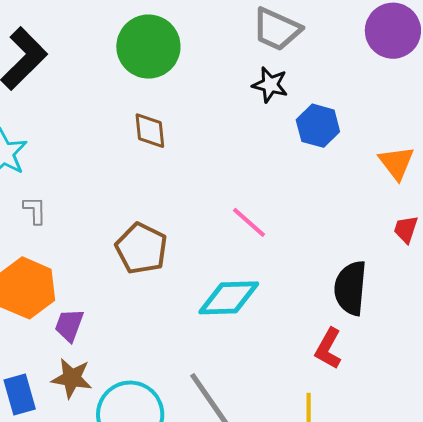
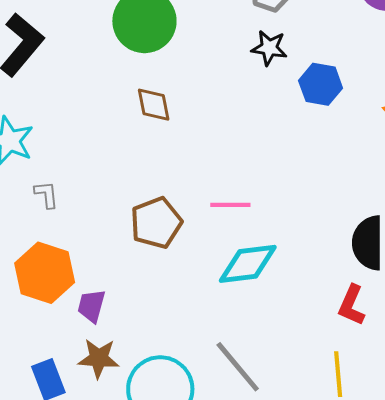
pink line: (249, 222) -> (230, 205), moved, turned -36
brown pentagon: (141, 248) -> (156, 223), turned 30

